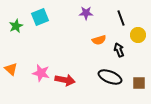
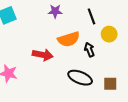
orange semicircle: (99, 40) -> (69, 39), size x1.5
red arrow: (65, 80) -> (43, 55), moved

